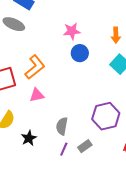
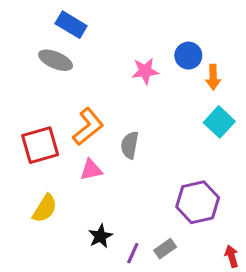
blue circle: (80, 53) -> (188, 56), moved
gray semicircle: (62, 126) -> (130, 145), moved
black star: (29, 138) -> (100, 236), moved

